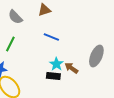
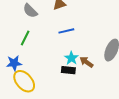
blue line: (51, 37) -> (66, 31), turned -35

